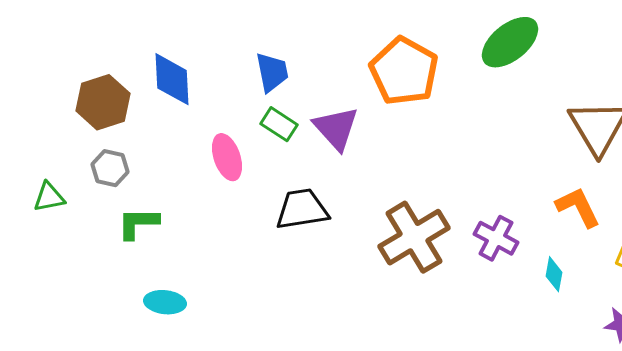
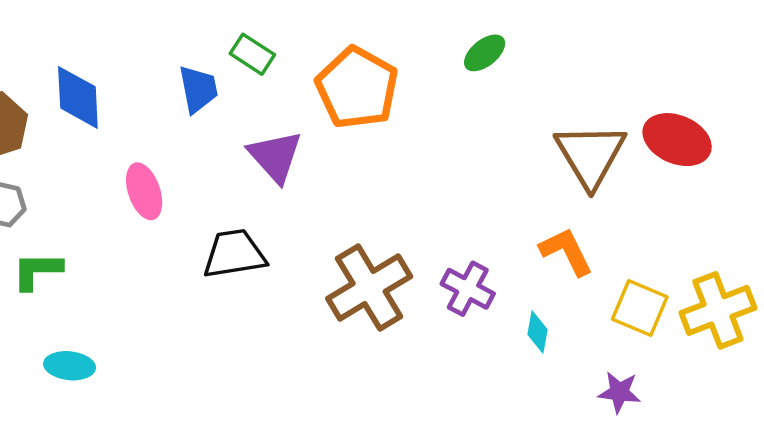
green ellipse: (510, 42) -> (485, 53), size x0.6
green rectangle: (279, 124) -> (252, 54), moved

